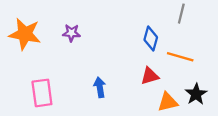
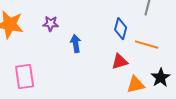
blue arrow: (100, 87) -> (76, 44), moved

